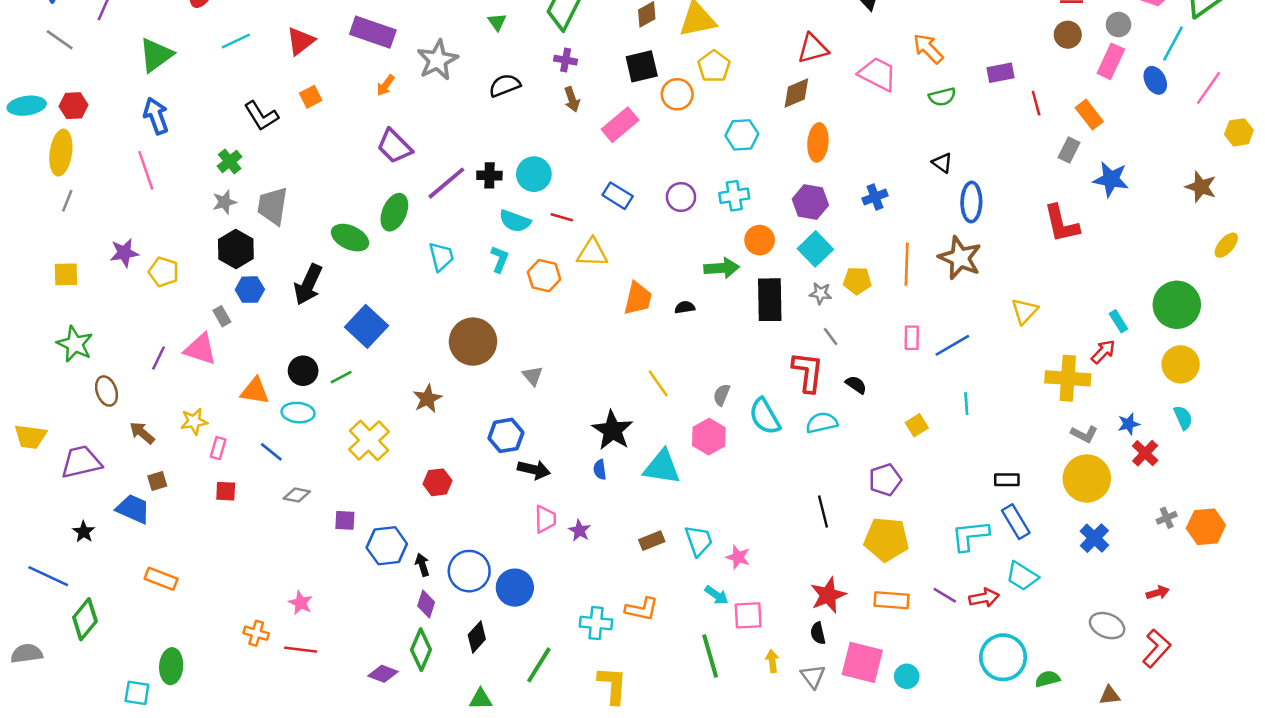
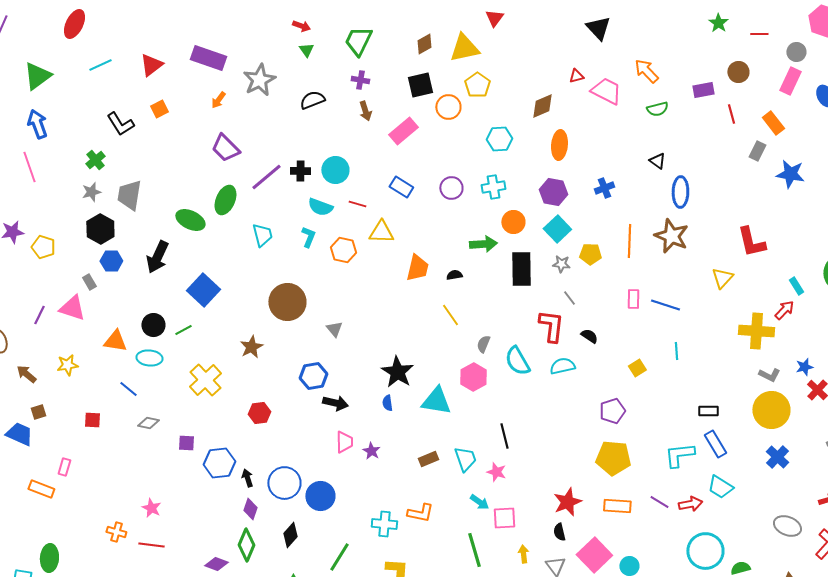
brown circle: (1068, 35) -> (738, 72), moved
red triangle: (813, 49) -> (576, 76), moved, size x0.6
red L-shape: (1061, 224) -> (751, 242), moved
blue line: (952, 345) -> (665, 305), turned 48
yellow line: (658, 383) -> (450, 315), moved
pink rectangle: (218, 448) -> (64, 467), moved
black line: (823, 511) -> (504, 436), moved
pink square: (862, 662) -> (594, 555), turned 32

